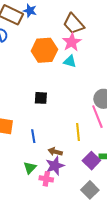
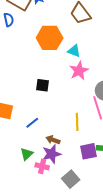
pink star: (72, 42) -> (79, 71), moved
blue line: (33, 136) -> (32, 123), turned 56
purple square: (91, 161) -> (88, 151), turned 30
gray square: (90, 190) -> (71, 179), moved

